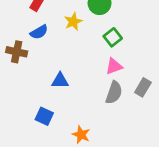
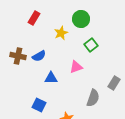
blue semicircle: (39, 32) -> (39, 56), moved
pink triangle: (114, 66) -> (76, 67), moved
gray semicircle: (114, 93) -> (93, 98), moved

